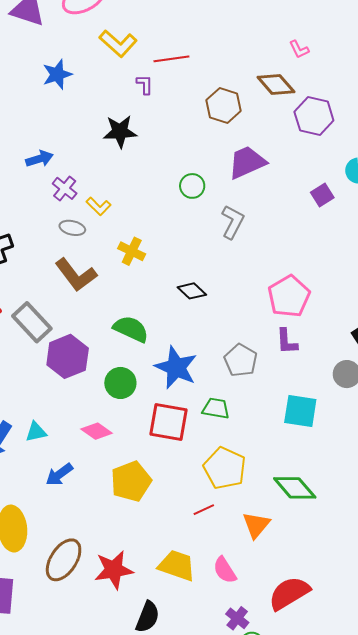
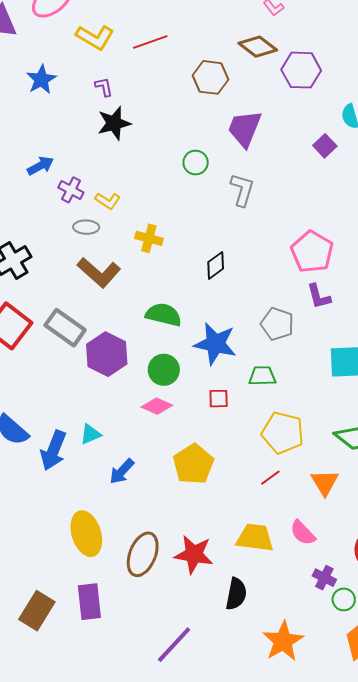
purple L-shape: (145, 84) -> (104, 87), moved
purple trapezoid: (247, 162) -> (245, 129), turned -33
black diamond: (192, 291) -> (216, 265), turned -68
red square: (169, 422) -> (219, 399), size x0.5
pink diamond: (97, 431) -> (157, 406), moved
red star: (114, 570) -> (194, 554), turned 30

